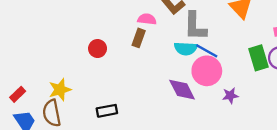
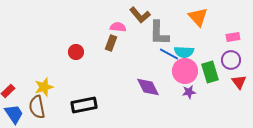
cyan semicircle: (186, 49) -> (184, 52), moved
green rectangle: (258, 58) -> (210, 72), moved
pink circle: (207, 71) -> (185, 71), moved
black rectangle: (107, 111) -> (84, 105), size x1.4

